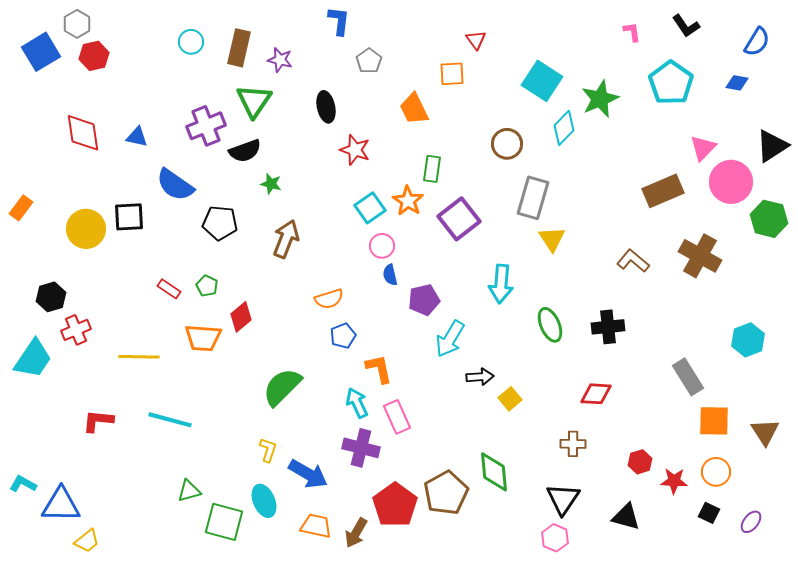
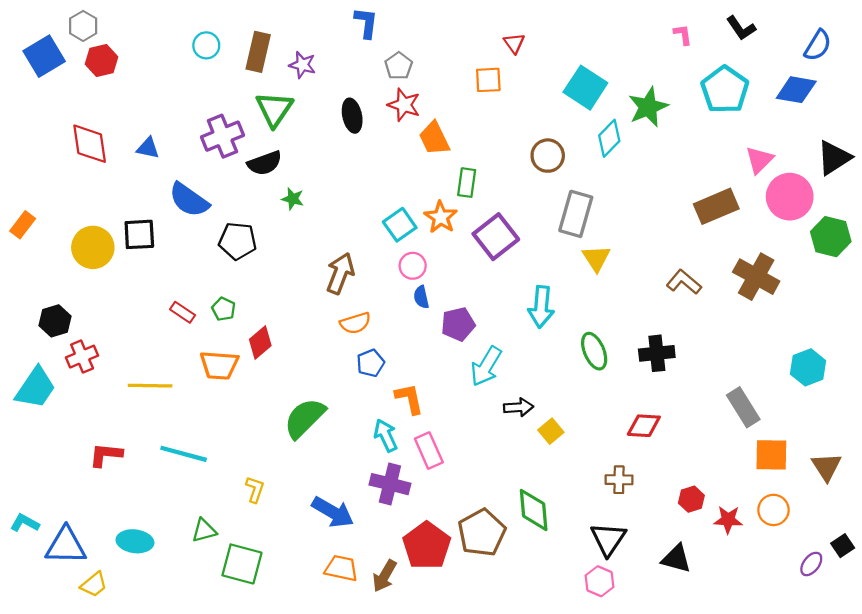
blue diamond: (737, 83) -> (796, 90), size x1.6
orange trapezoid: (414, 109) -> (434, 138), moved
red star: (355, 150) -> (404, 105), moved
brown arrow: (286, 239) -> (340, 273), moved
yellow L-shape: (268, 450) -> (255, 489), moved
cyan ellipse: (264, 501) -> (135, 541), moved, turned -60
black square: (709, 513) -> (843, 546), moved, turned 30

